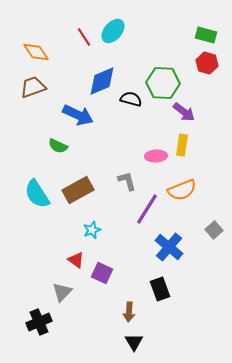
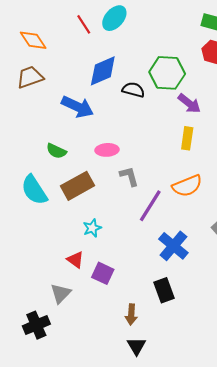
green semicircle: (58, 146) -> (56, 151), moved
pink ellipse: (156, 156) -> (107, 150), moved

